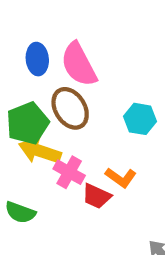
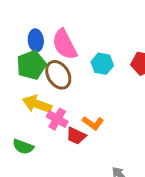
cyan hexagon: (140, 119) -> (102, 64), moved
green pentagon: (27, 123) -> (31, 65), moved

